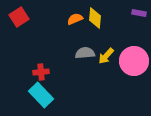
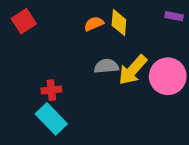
yellow arrow: (106, 56) -> (133, 70), size x1.5

